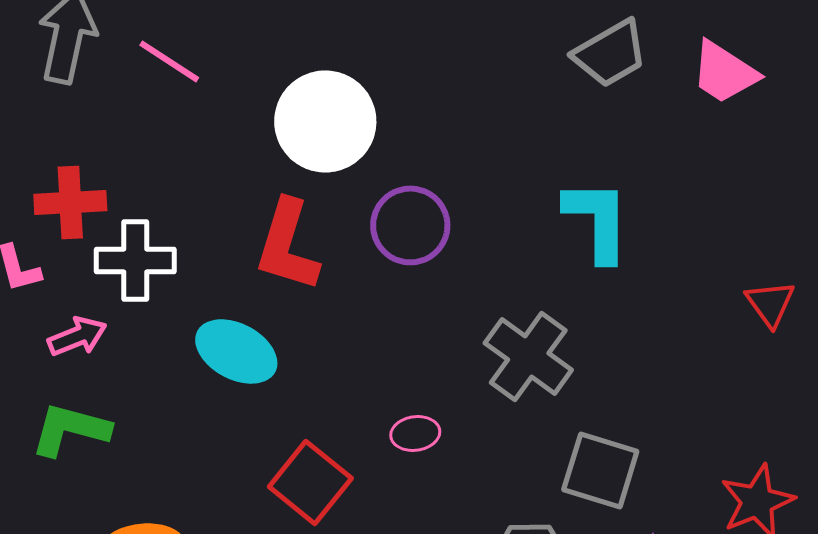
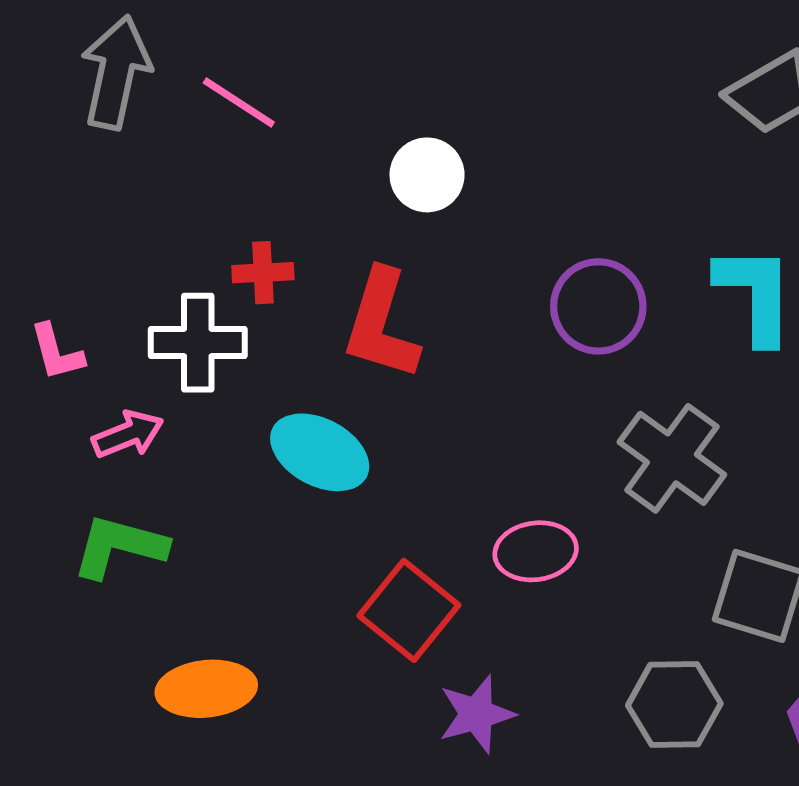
white circle: (325, 121) -> (427, 175), size x0.6
red cross: (70, 202) -> (263, 273), moved, size x0.7
purple circle: (410, 225) -> (598, 306), moved
pink ellipse: (415, 433) -> (536, 551), size x1.4

